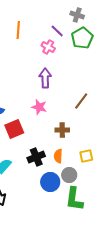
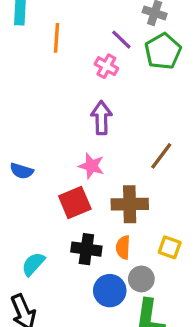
red square: (14, 129) -> (75, 202), moved
brown cross: (62, 130) -> (130, 204), size x1.5
yellow square: (86, 156) -> (170, 247), turned 32
black cross: (36, 157) -> (86, 249), turned 30

